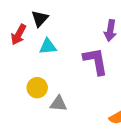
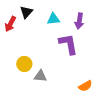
cyan triangle: (48, 46) -> (53, 19), moved

